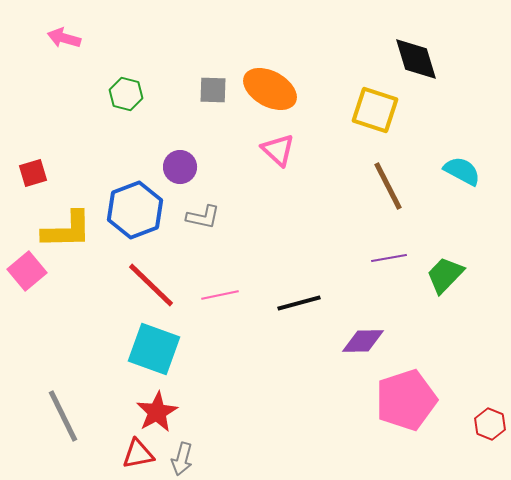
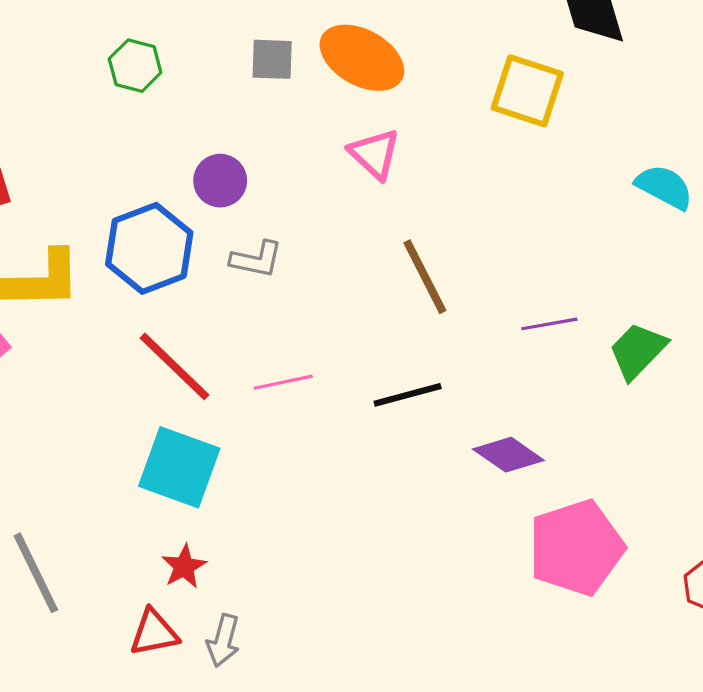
brown line: (388, 186) -> (425, 277), moved
purple diamond: (363, 341) -> (508, 455), turned 36
red star: (157, 412) -> (184, 567), size x0.7

